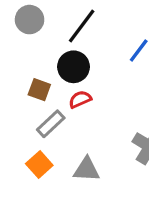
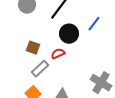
black circle: (74, 67) -> (69, 34), moved

